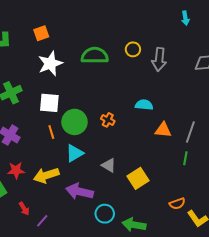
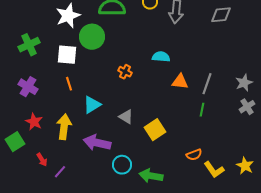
green circle: (74, 122) -> (92, 37), moved
red star: (16, 170) -> (34, 122), turned 30
yellow arrow: (46, 175) -> (64, 127), turned 115

